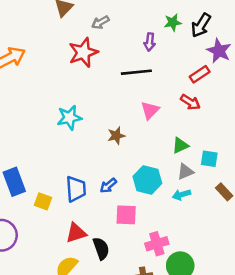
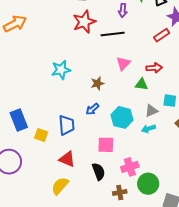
red star: (83, 52) -> (84, 22), moved
red arrow: (190, 102) -> (154, 68), moved, turned -35
green triangle: (180, 146) -> (141, 84), moved, turned 32
blue arrow: (108, 186) -> (92, 109), moved
red triangle: (76, 233) -> (67, 159), turned 42
black semicircle: (101, 248) -> (99, 172), moved

